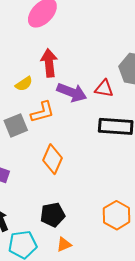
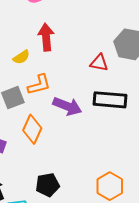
purple arrow: (72, 92) -> (67, 106), moved
orange diamond: (53, 159) -> (32, 129), moved

